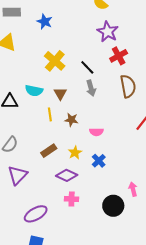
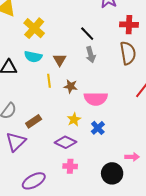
red cross: (119, 56) -> (129, 25), moved, turned 30
yellow cross: (55, 61) -> (34, 28), moved
pink semicircle: (96, 132) -> (96, 99), size x1.6
brown rectangle: (49, 151) -> (34, 121), moved
pink arrow: (133, 189) -> (132, 157), turned 104

